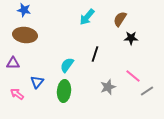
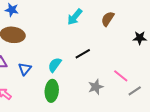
black star: (131, 38) -> (140, 38), moved
black line: (95, 54) -> (83, 54), turned 42
blue triangle: (37, 82) -> (25, 69), moved

